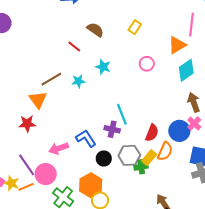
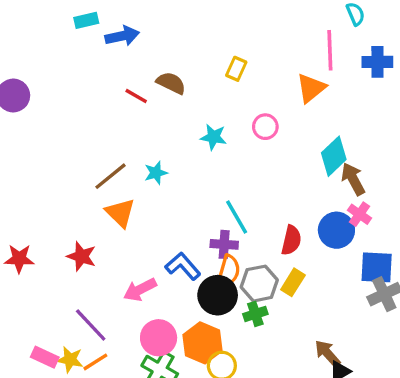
red line: (74, 46) -> (136, 96), moved
cyan star: (103, 67) -> (213, 137), moved
cyan diamond: (186, 70) -> (334, 156), moved
orange triangle: (38, 100) -> (120, 213), moved
red star: (27, 124) -> (81, 256), turned 30
orange semicircle: (165, 151) -> (228, 271), moved
black circle: (104, 159) -> (218, 295), size x1.5
green cross: (141, 167) -> (255, 314), moved
pink circle: (46, 174) -> (159, 338), moved

